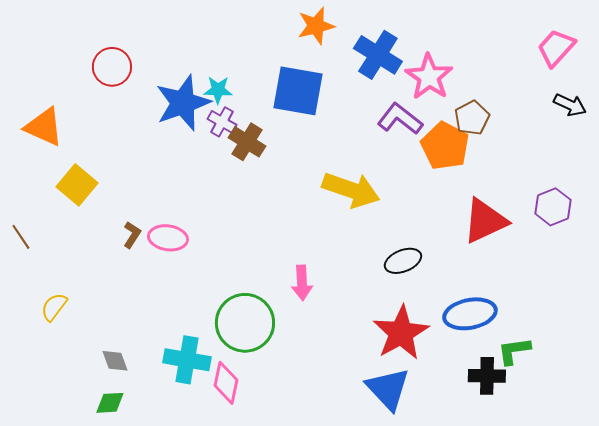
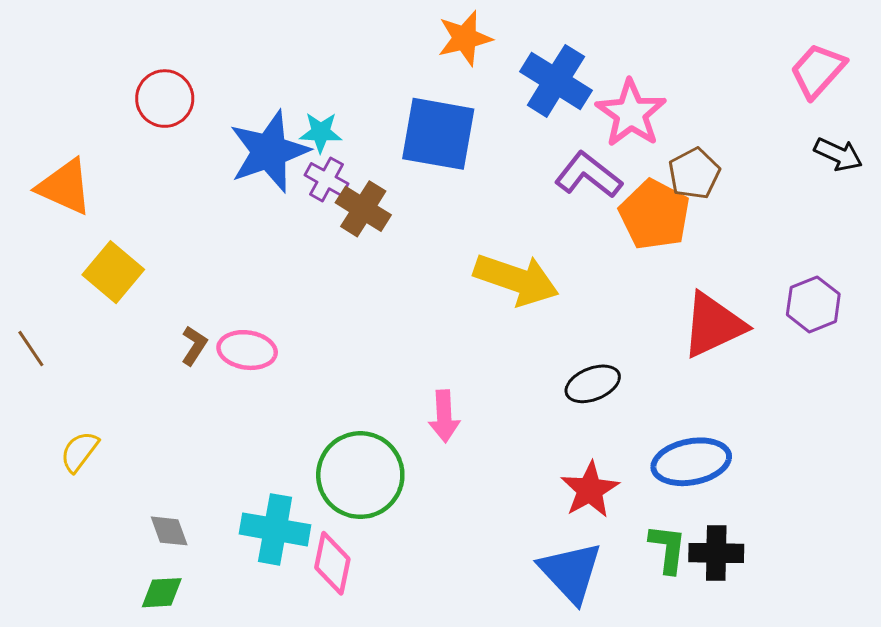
red star: (401, 333) -> (590, 490), size x0.7
green L-shape: (514, 351) -> (668, 549), moved, turned 105

